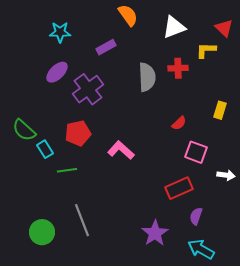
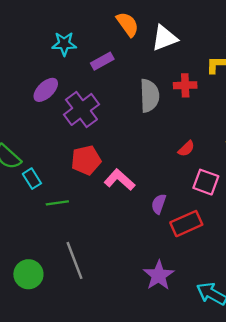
white triangle: (174, 27) -> (164, 38), moved
cyan star: (60, 32) -> (64, 44), moved
red pentagon: (78, 133) -> (86, 160), moved
purple semicircle: (196, 216) -> (159, 204), moved

